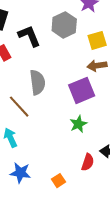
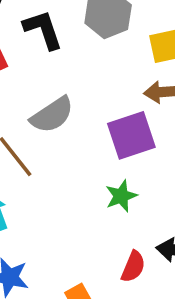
gray semicircle: (37, 82) -> (52, 115), turned 60

